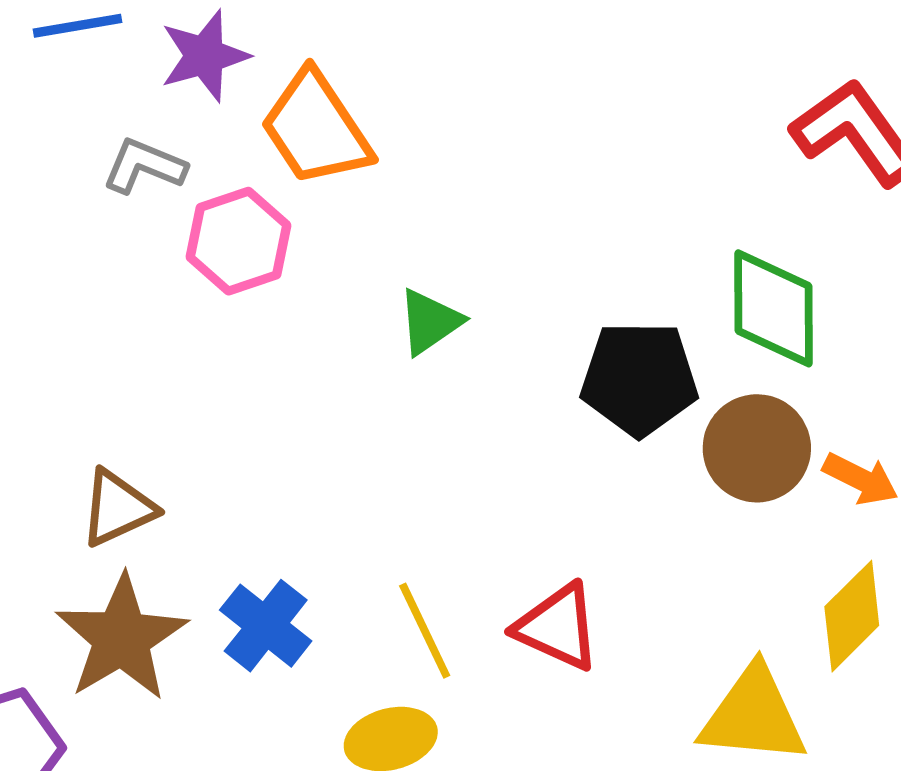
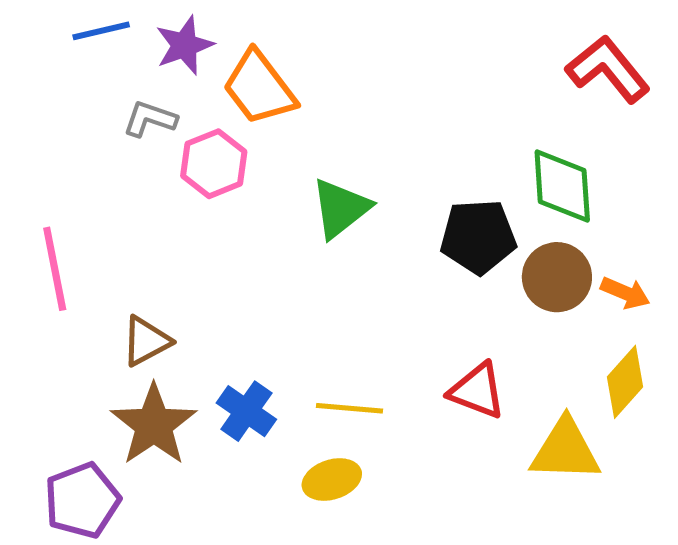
green triangle: (430, 322) -> (341, 208), size x1.4
red triangle: (558, 627) -> (477, 391), moved
yellow line: (425, 631) -> (349, 408), turned -56

